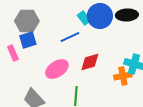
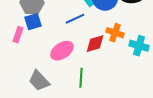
pink rectangle: (13, 53) -> (18, 35), turned 42
orange cross: (123, 76) -> (115, 33), moved, turned 30

